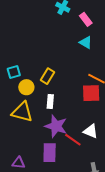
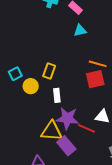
cyan triangle: (86, 42) -> (80, 30), turned -32
yellow triangle: (22, 112) -> (52, 131), moved
purple rectangle: (50, 153) -> (66, 146), turned -30

